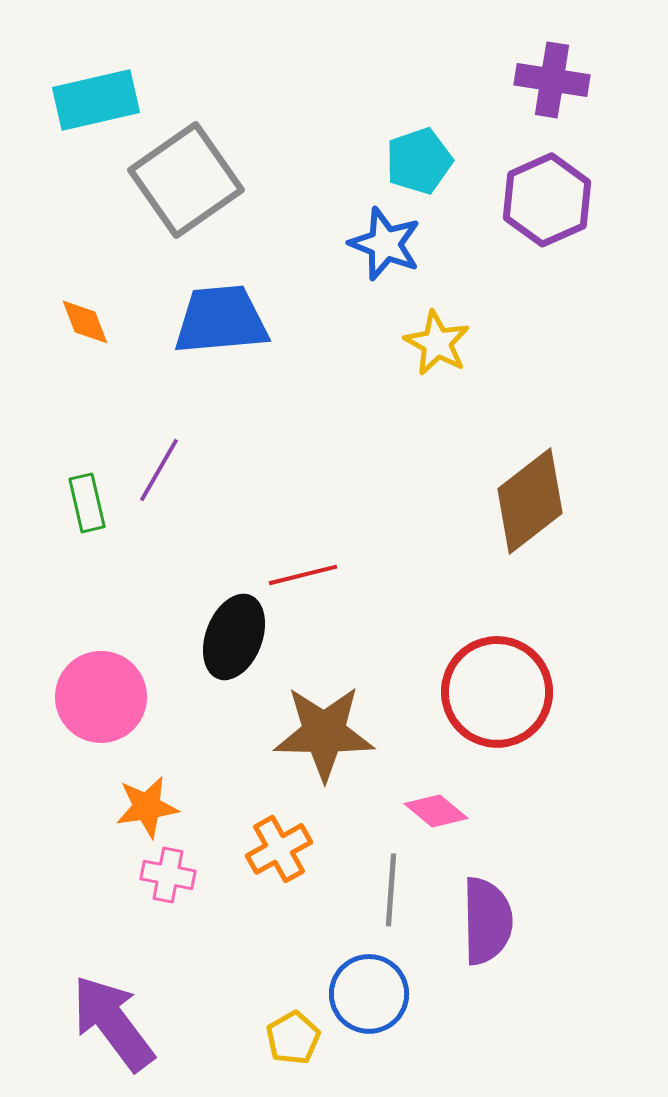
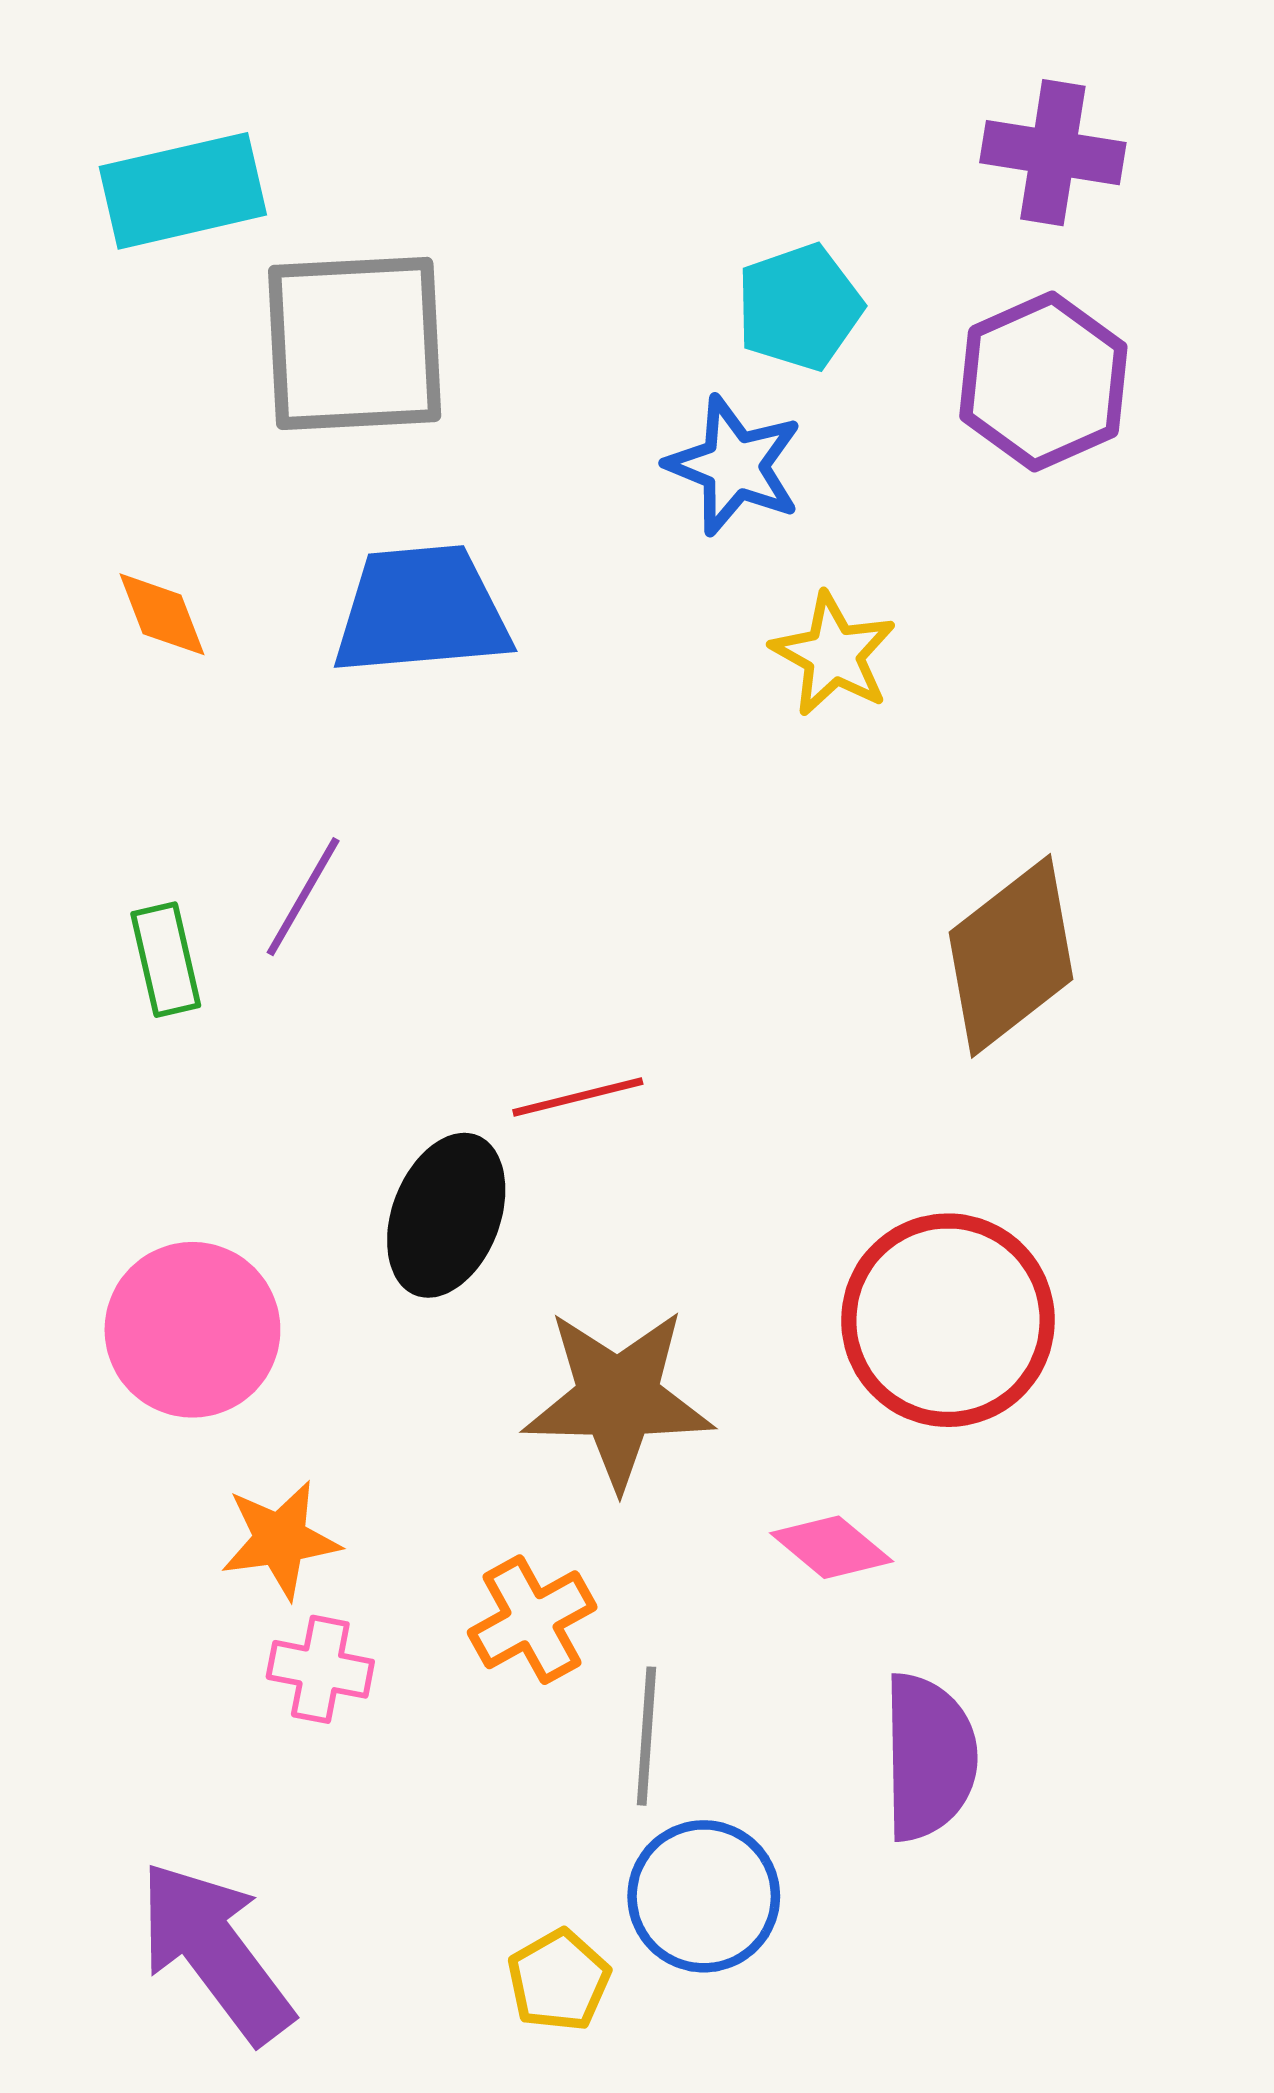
gray square: (186, 180) -> (355, 343), turned 32
gray line: (391, 890) -> (647, 1736), moved

